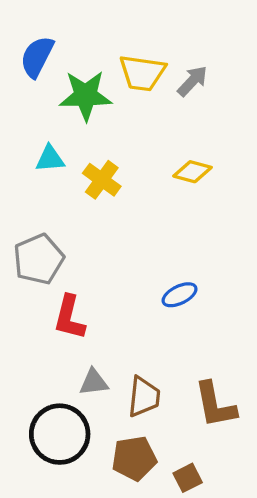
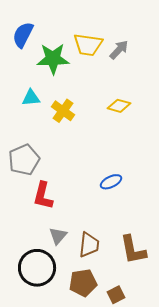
gray triangle: (94, 382) -> (58, 236), turned -42

